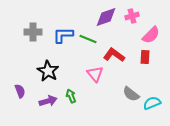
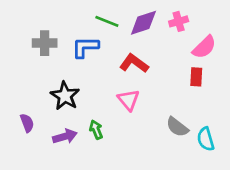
green line: (88, 39) -> (107, 21), moved
red L-shape: (114, 55) -> (134, 63), moved
cyan semicircle: (152, 103) -> (206, 139), turned -84

